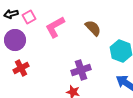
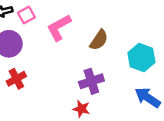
brown semicircle: (93, 28) -> (99, 40), moved, turned 78

